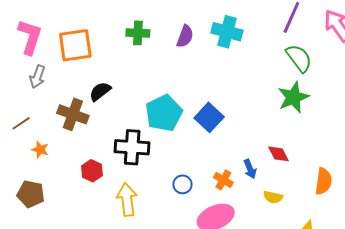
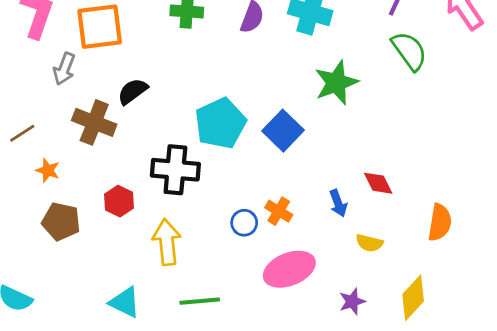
gray arrow: (37, 77) -> (64, 69), moved
green star: (293, 97) -> (336, 83), moved
orange cross: (223, 180) -> (279, 211), moved
brown pentagon: (31, 194) -> (61, 221), moved

